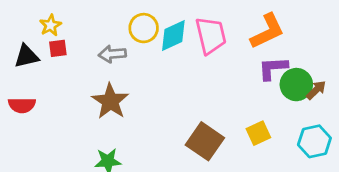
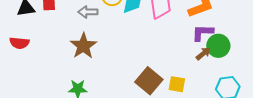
brown arrow: (316, 90) -> (203, 54), moved
yellow square: (258, 133) -> (177, 84), moved, turned 30

